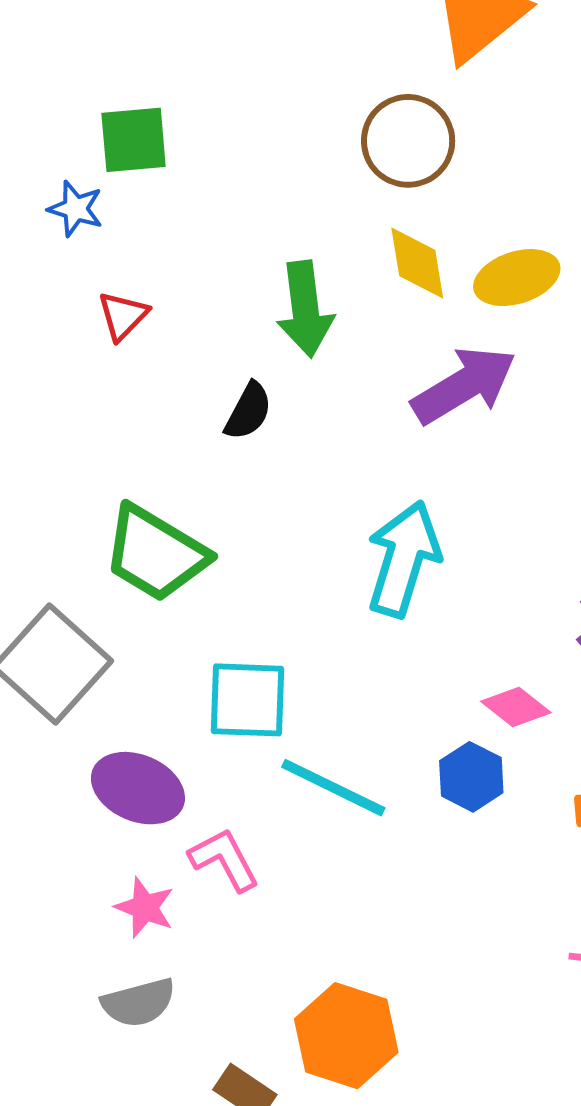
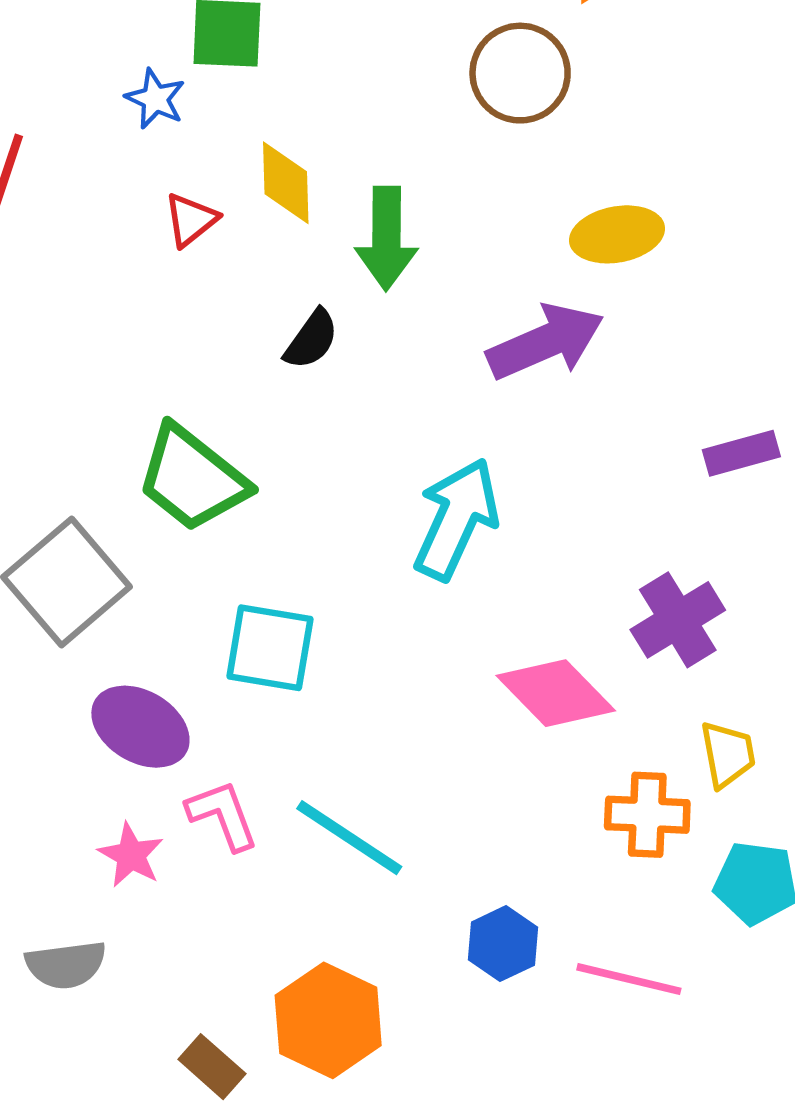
yellow diamond: (417, 263) -> (286, 183), moved
pink diamond: (516, 707) -> (556, 693), size x1.6
blue hexagon: (471, 777) -> (503, 944), moved
cyan line: (333, 788) -> (349, 838), moved
gray semicircle: (139, 1003) -> (66, 965), moved

